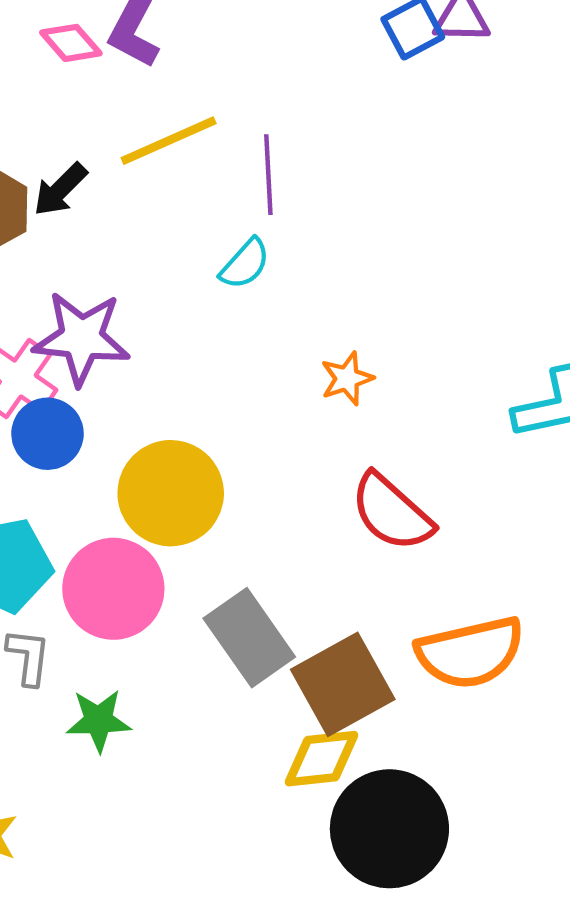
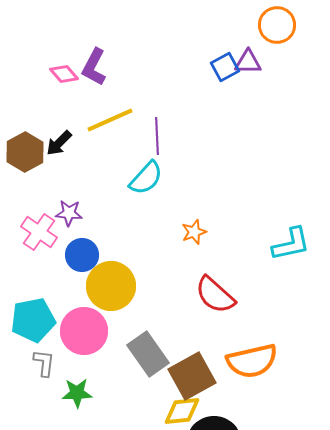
cyan semicircle: (245, 264) -> (146, 178), size x1.4
purple star: (81, 338) -> (69, 213), size x0.6
blue circle: (48, 434) -> (82, 255), moved

